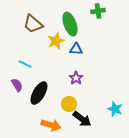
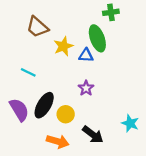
green ellipse: (70, 24) -> (97, 38), moved
purple semicircle: (17, 85) -> (19, 110), moved, size x1.5
yellow circle: (69, 104) -> (66, 114), moved

